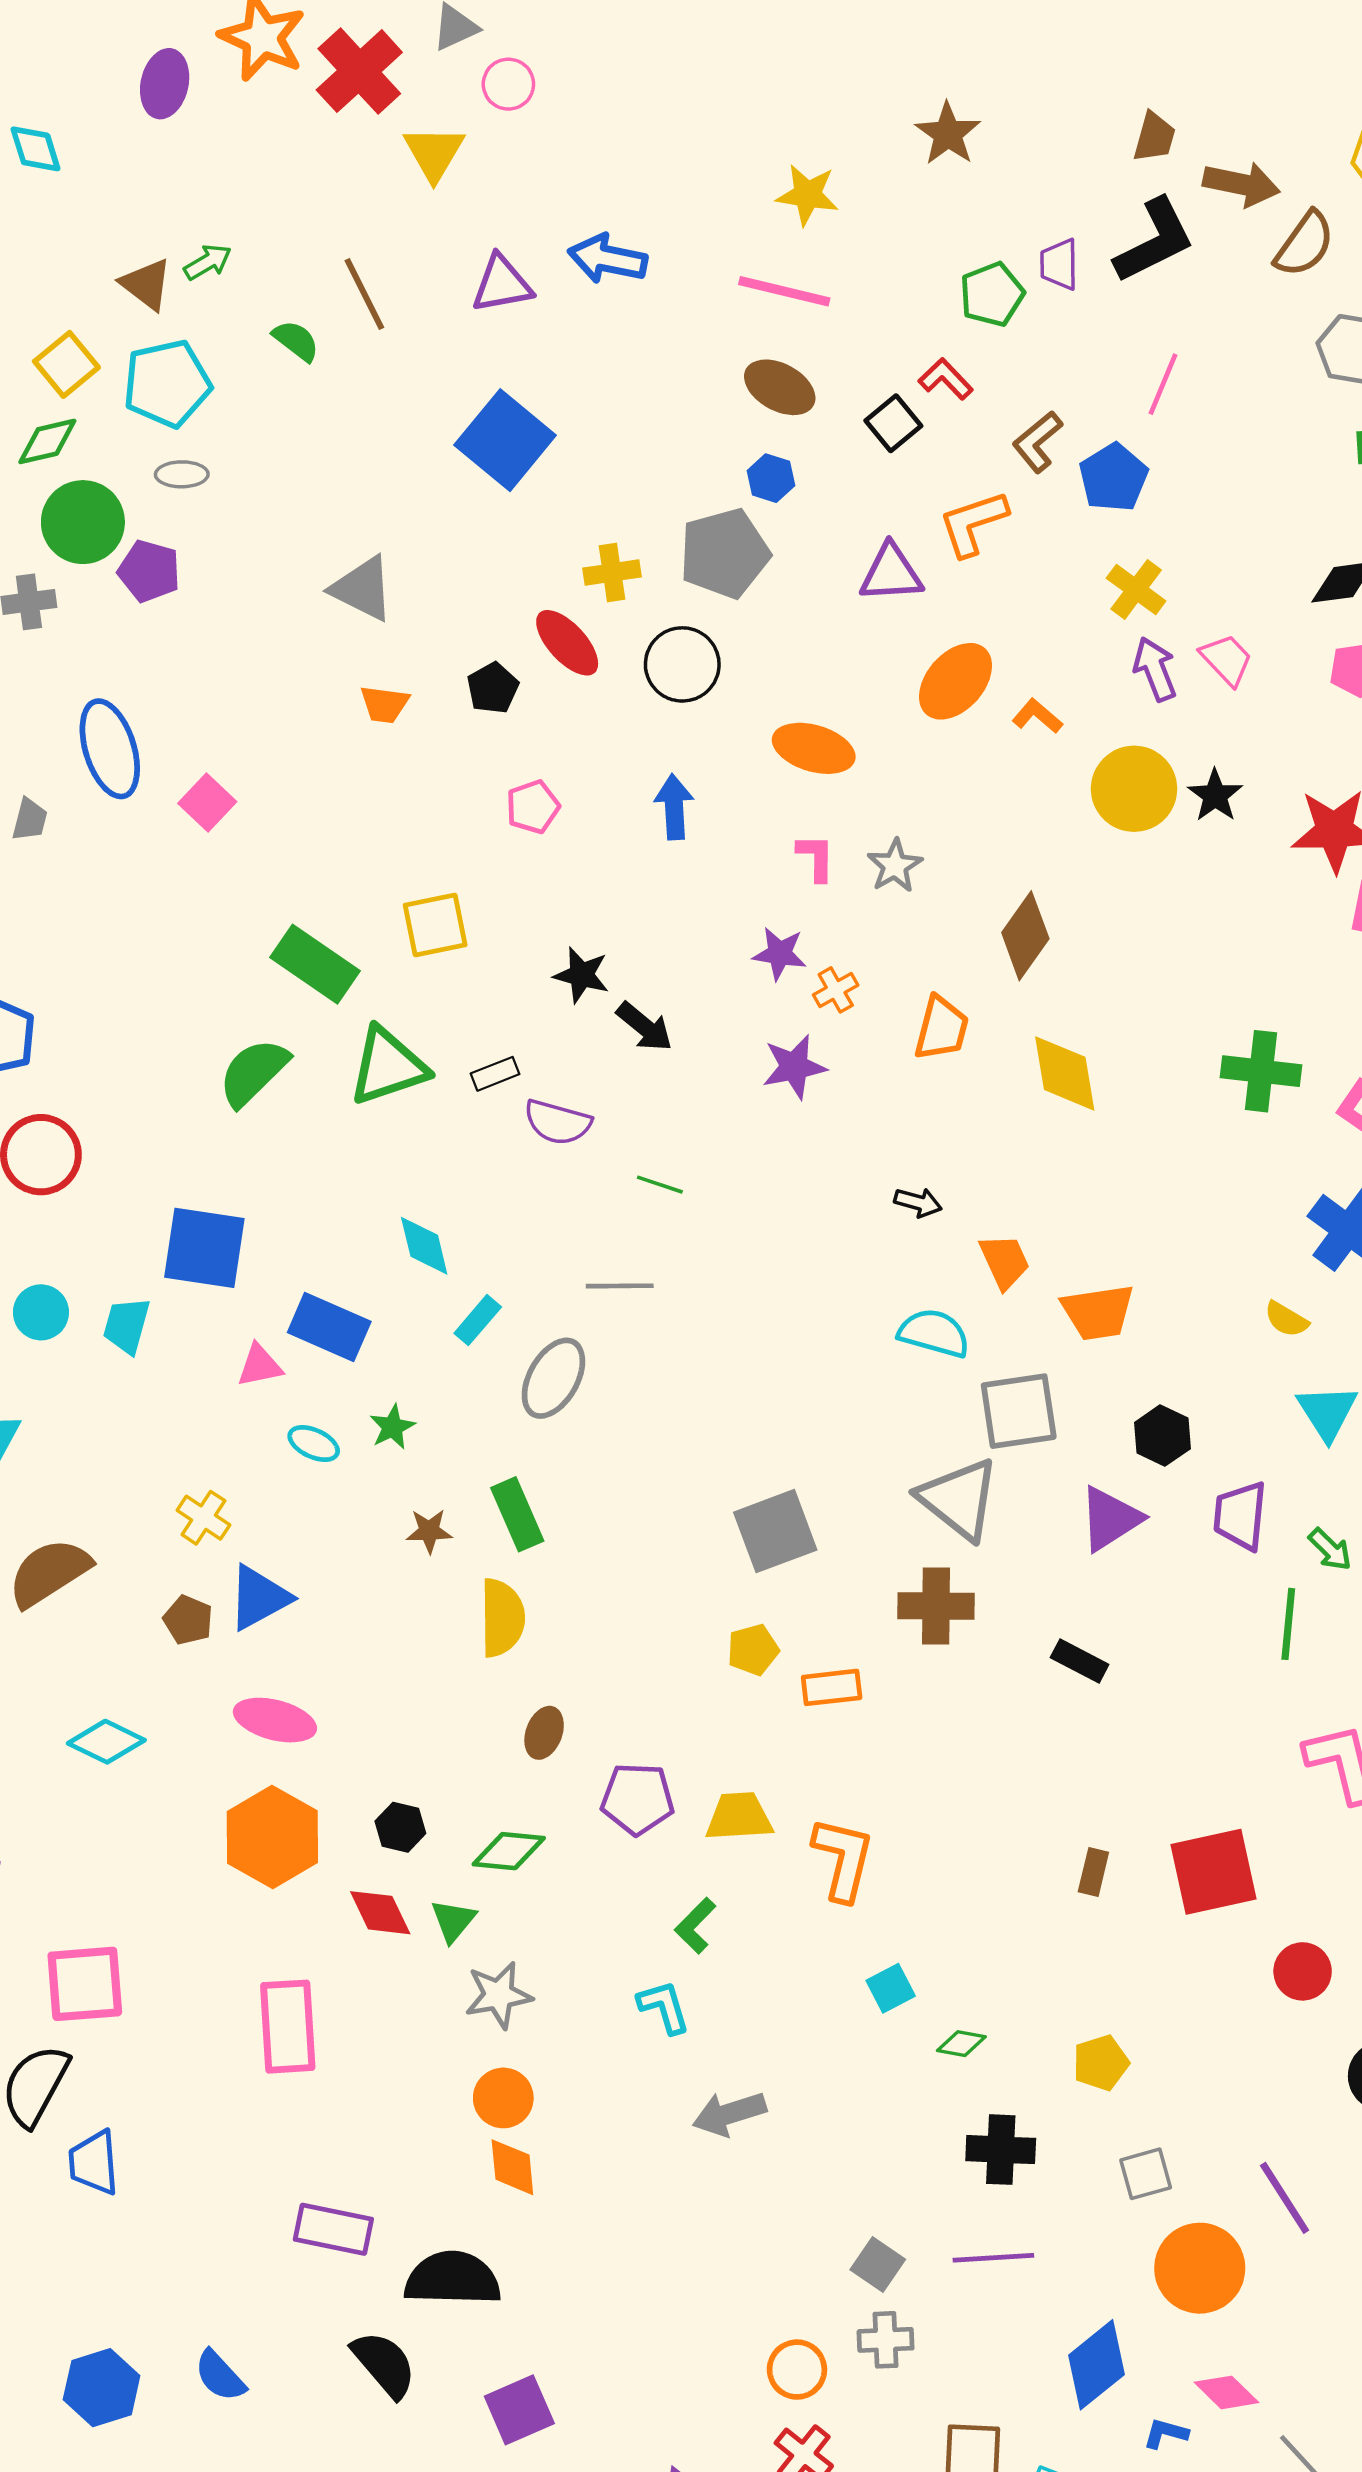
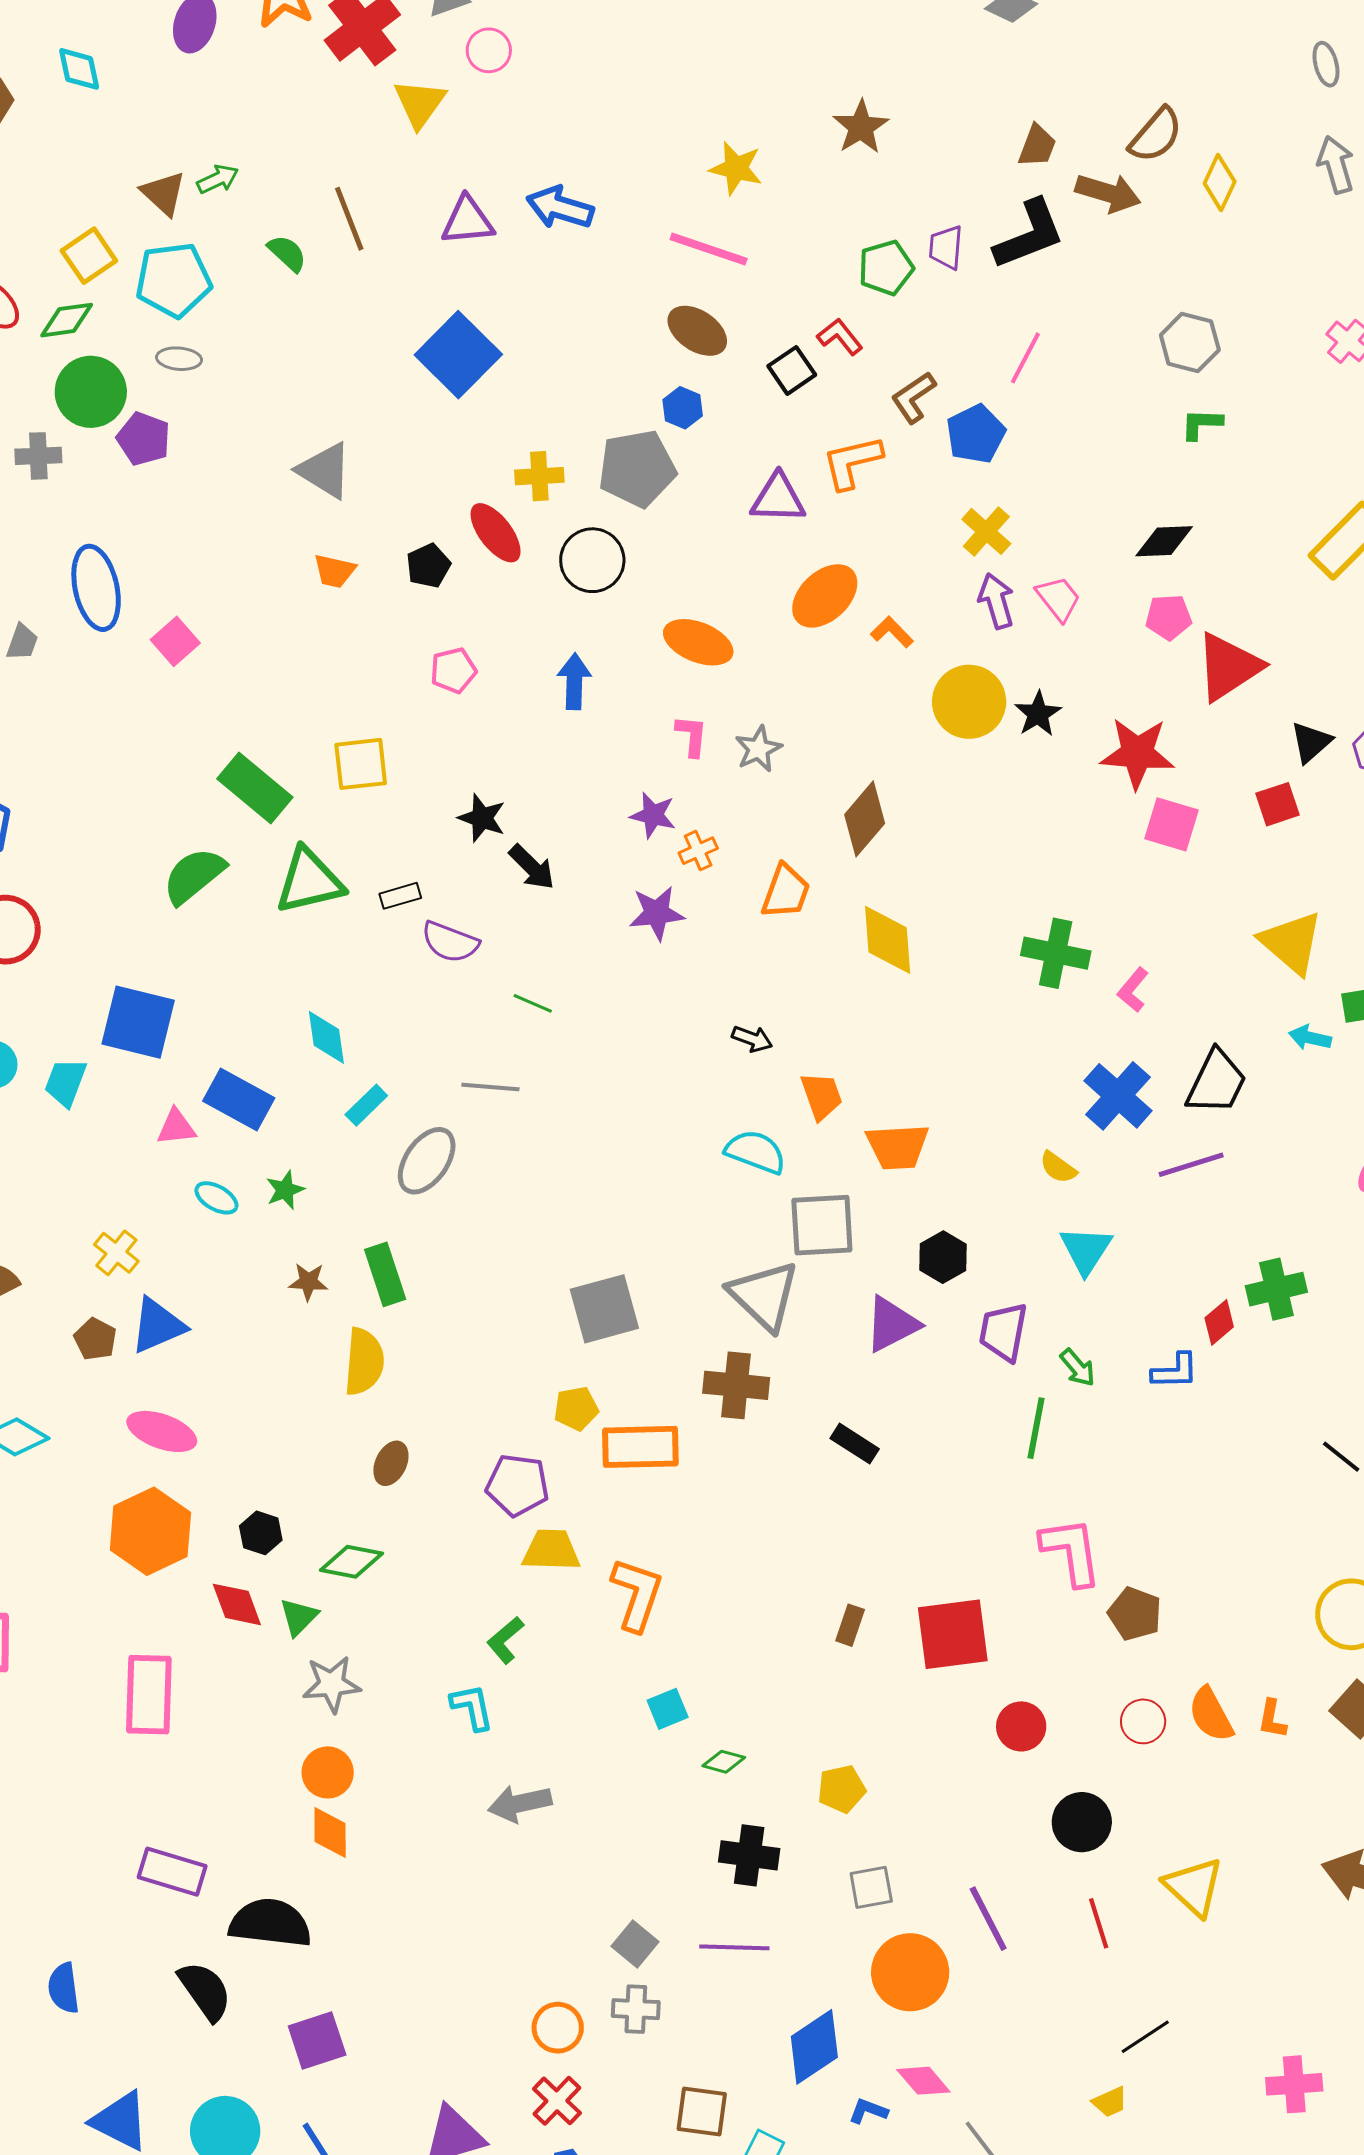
brown semicircle: (1305, 244) -> (1156, 135), moved
orange rectangle: (832, 1687) -> (640, 1447), size x1.5
purple pentagon: (638, 1799) -> (517, 1485), moved
blue semicircle: (220, 2376) -> (64, 1988), turned 30

